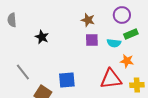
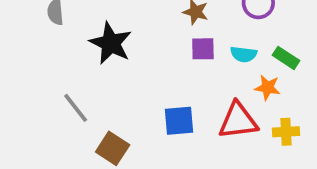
green rectangle: (131, 34) -> (286, 58), moved, turned 56
black star: (42, 37) -> (111, 43), size x1.6
blue square: (67, 80) -> (179, 121), moved

